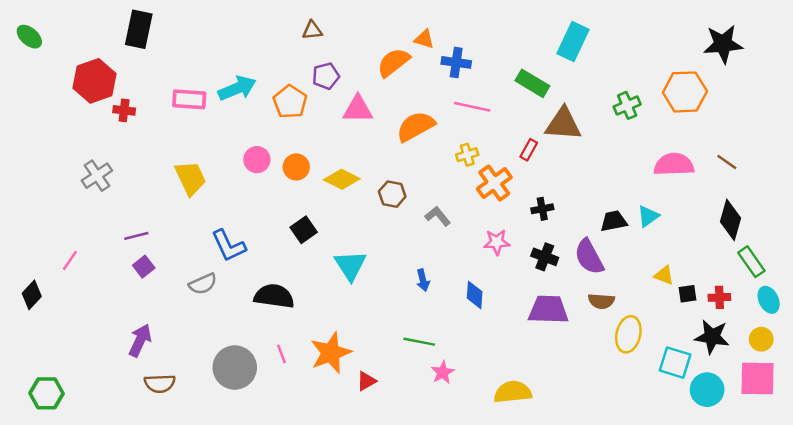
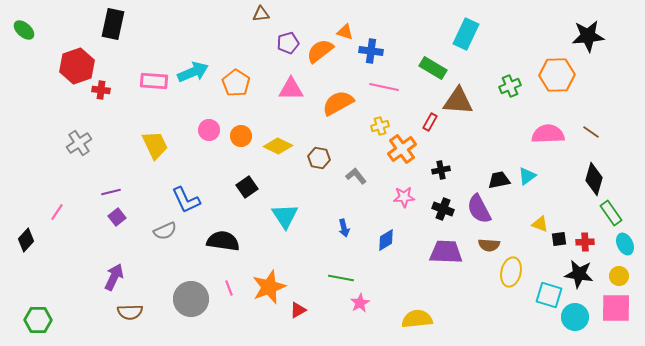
brown triangle: (312, 30) -> (261, 14), moved
purple pentagon: (326, 76) -> (288, 43), moved
blue diamond: (475, 295) -> (386, 240), turned 55

